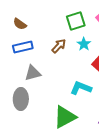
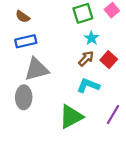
brown arrow: (59, 46) -> (86, 59), moved
gray triangle: (33, 73) -> (37, 69), size x1.4

